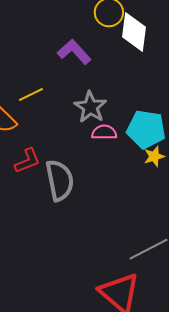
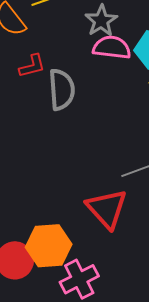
pink semicircle: (104, 132) -> (112, 48), size x1.5

